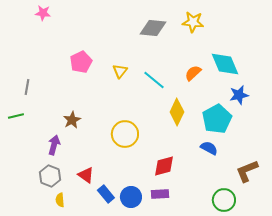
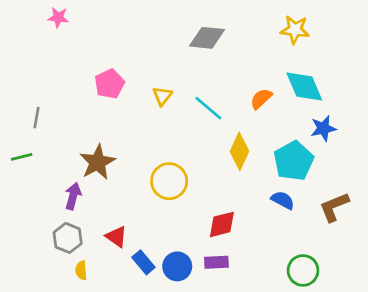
yellow star: (193, 22) -> (295, 30), moved
brown star: (72, 120) -> (97, 162), size x1.5
brown L-shape: (247, 171) -> (334, 207), moved

